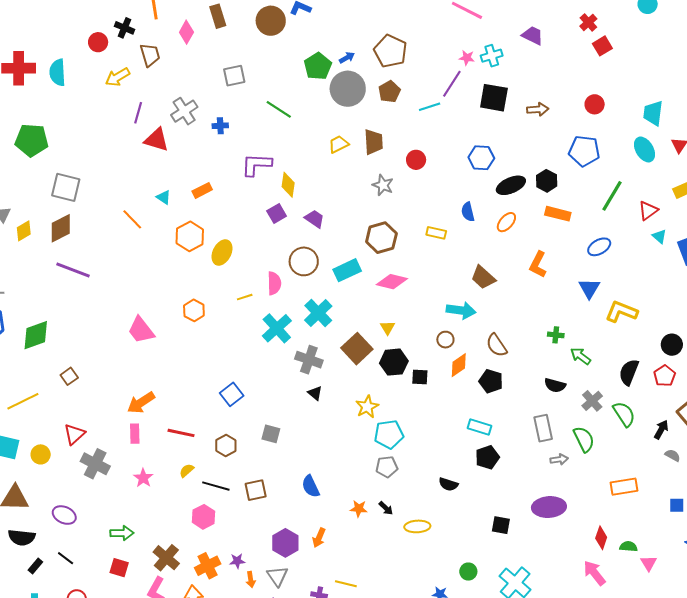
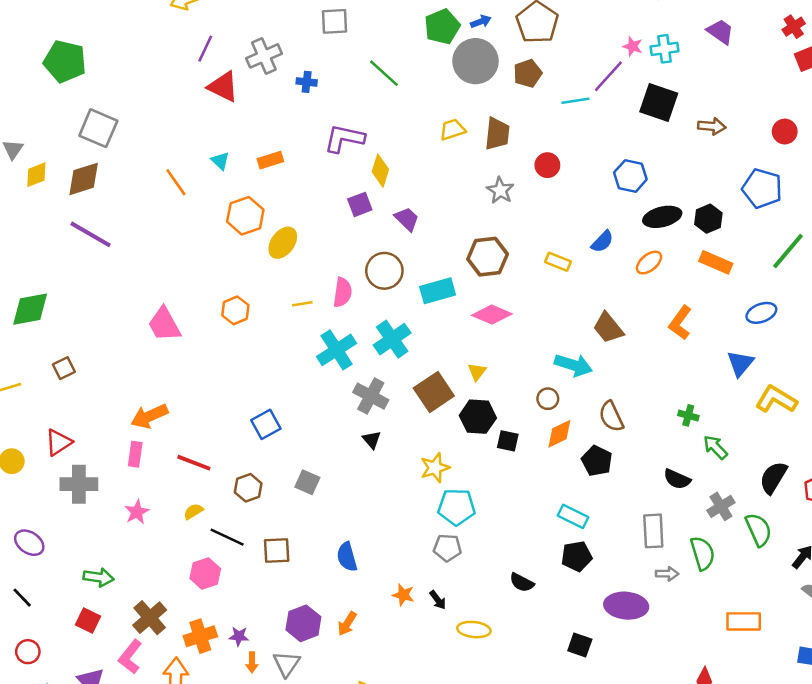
blue semicircle: (468, 212) -> (602, 242), turned -132
gray cross: (95, 464) -> (79, 484), turned -36
purple ellipse: (549, 507) -> (626, 606), moved

